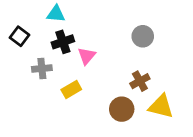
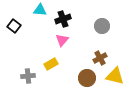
black cross: (63, 42) -> (63, 19), moved
gray cross: (42, 68) -> (28, 76), moved

